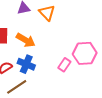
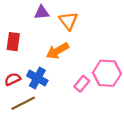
orange arrow: (26, 40) -> (57, 51), moved, turned 114

